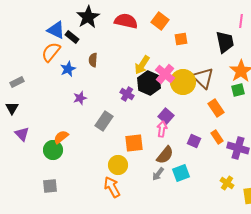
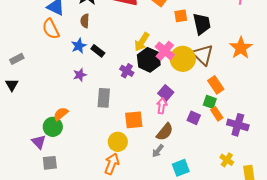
black rectangle: (72, 37) -> (98, 51), moved
black trapezoid: (225, 42) -> (202, 24), moved
orange semicircle: (51, 52) -> (51, 29), turned -65
brown semicircle: (93, 60) -> (85, 21), moved
blue star: (68, 69) -> (79, 46), moved
green square: (238, 90) -> (210, 102), moved, turned 32
gray rectangle: (104, 121) -> (104, 98), turned -30
purple triangle: (22, 134) -> (39, 142), moved
cyan square: (181, 173) -> (181, 168), moved
orange arrow: (112, 187) -> (112, 164), turned 50

